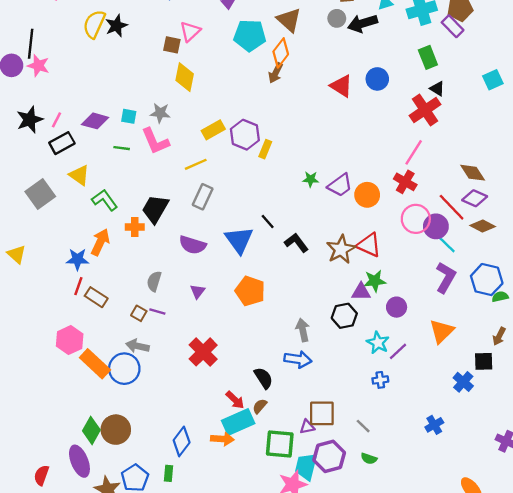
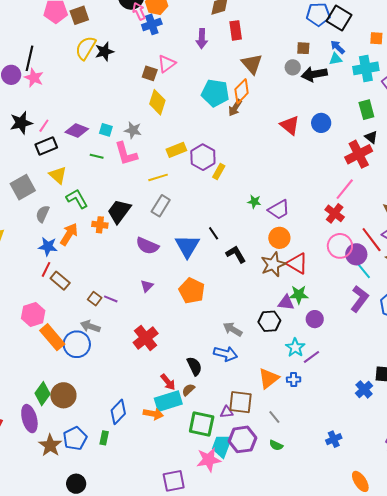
cyan pentagon: (250, 35) -> (215, 93), moved
orange circle: (367, 195) -> (279, 238), moved
gray semicircle: (154, 281) -> (43, 214), moved
gray arrow: (303, 330) -> (233, 329), turned -54
orange triangle: (442, 331) -> (269, 378), moved
blue cross: (434, 425) -> (334, 439), moved

